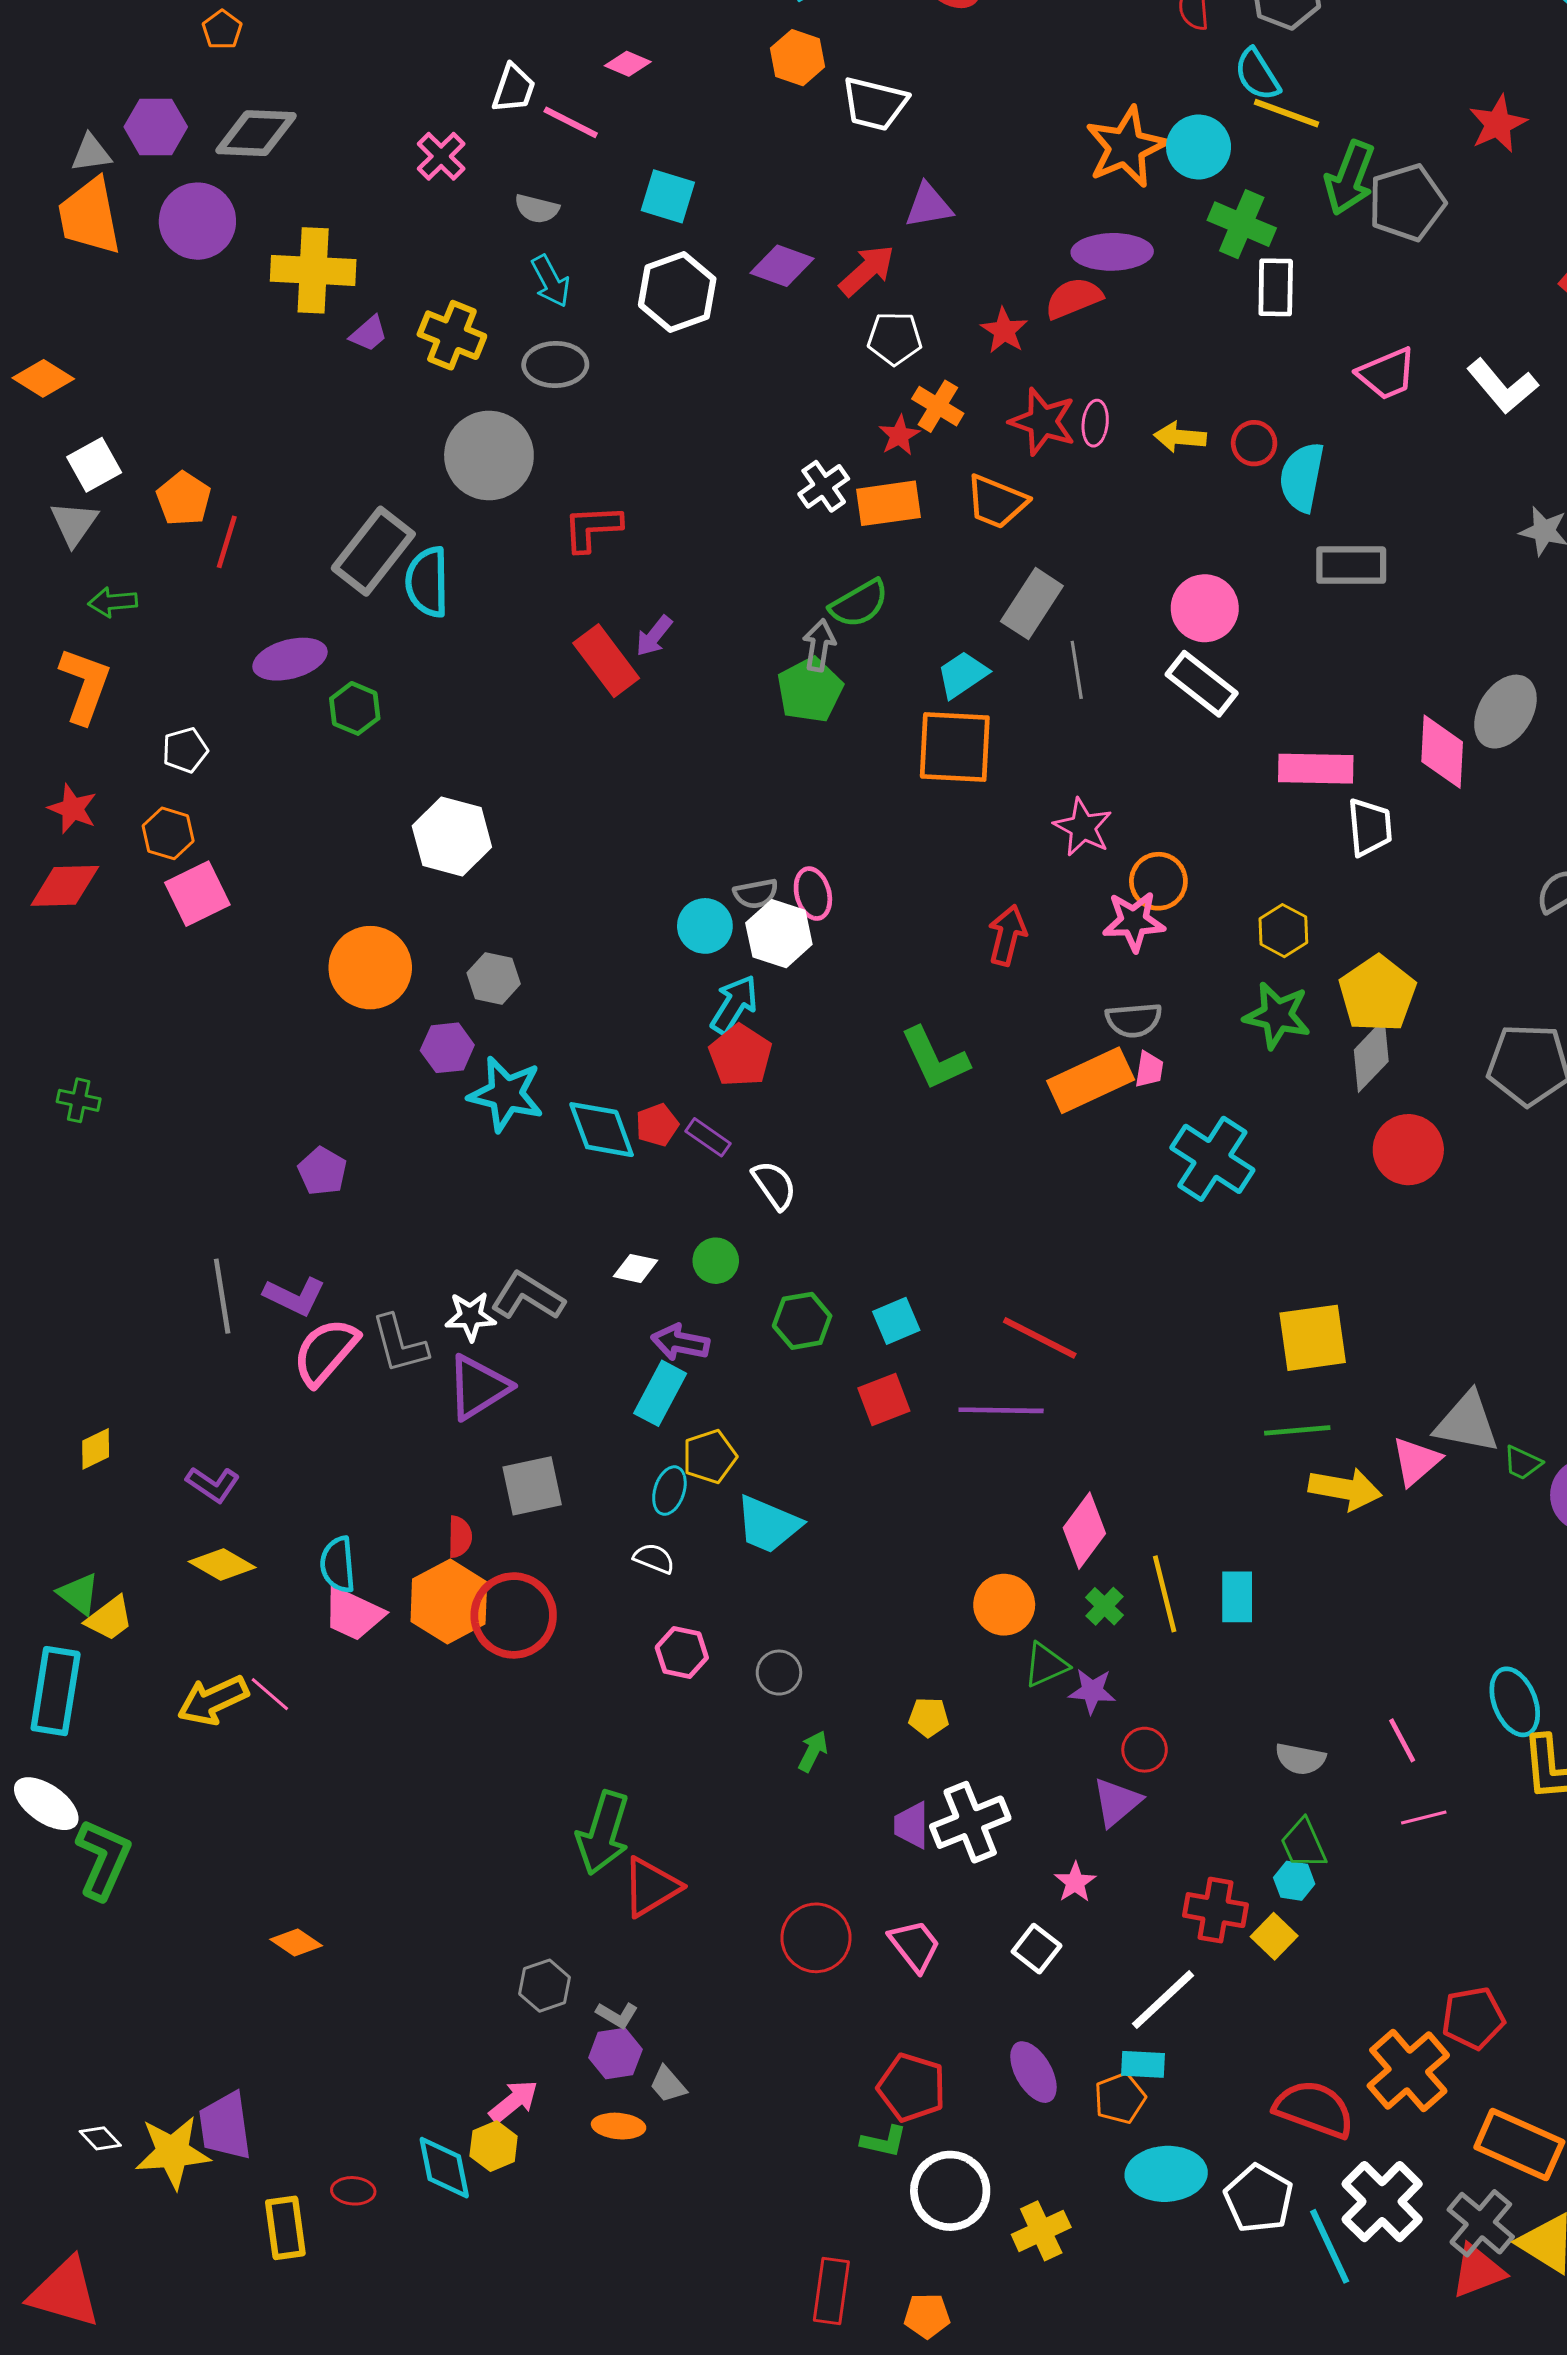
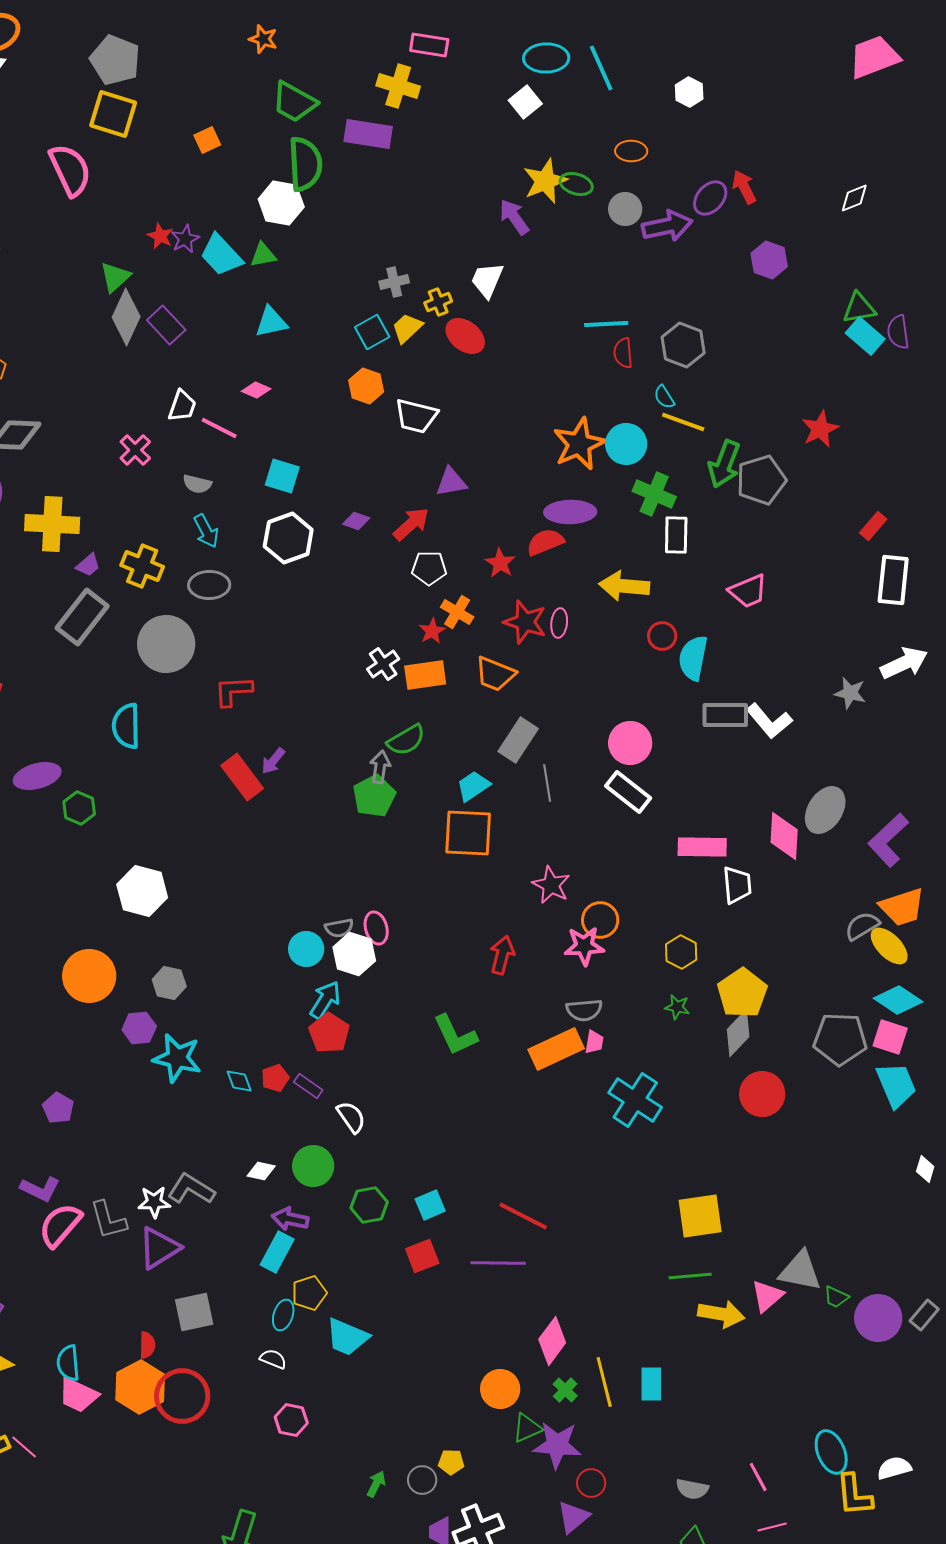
cyan semicircle: (1257, 75) -> (664, 397), size x0.7
purple diamond: (782, 266) -> (356, 521), size x0.7
white L-shape: (1502, 386) -> (769, 721), moved
yellow arrow: (1180, 437) -> (624, 586), moved, size x1.5
gray rectangle: (373, 551) -> (82, 617), moved
green star: (1277, 1015) -> (677, 1007), size x0.6
cyan diamond: (602, 1130) -> (239, 1081), size x0.6
green circle: (716, 1261) -> (313, 1166), size x1.4
gray circle: (779, 1673) -> (422, 1480), moved
purple star: (1092, 1691) -> (557, 1445), size x1.6

